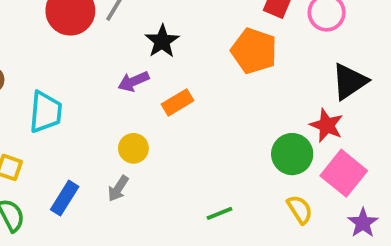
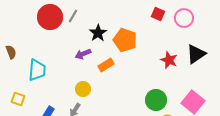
orange pentagon: (254, 51) -> (125, 40), moved
red star: (327, 125) -> (169, 60), moved
green circle: (292, 154) -> (156, 100), moved

